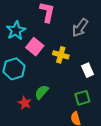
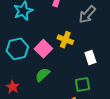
pink square: (35, 47) -> (43, 49), moved
red star: (25, 103) -> (13, 87), moved

